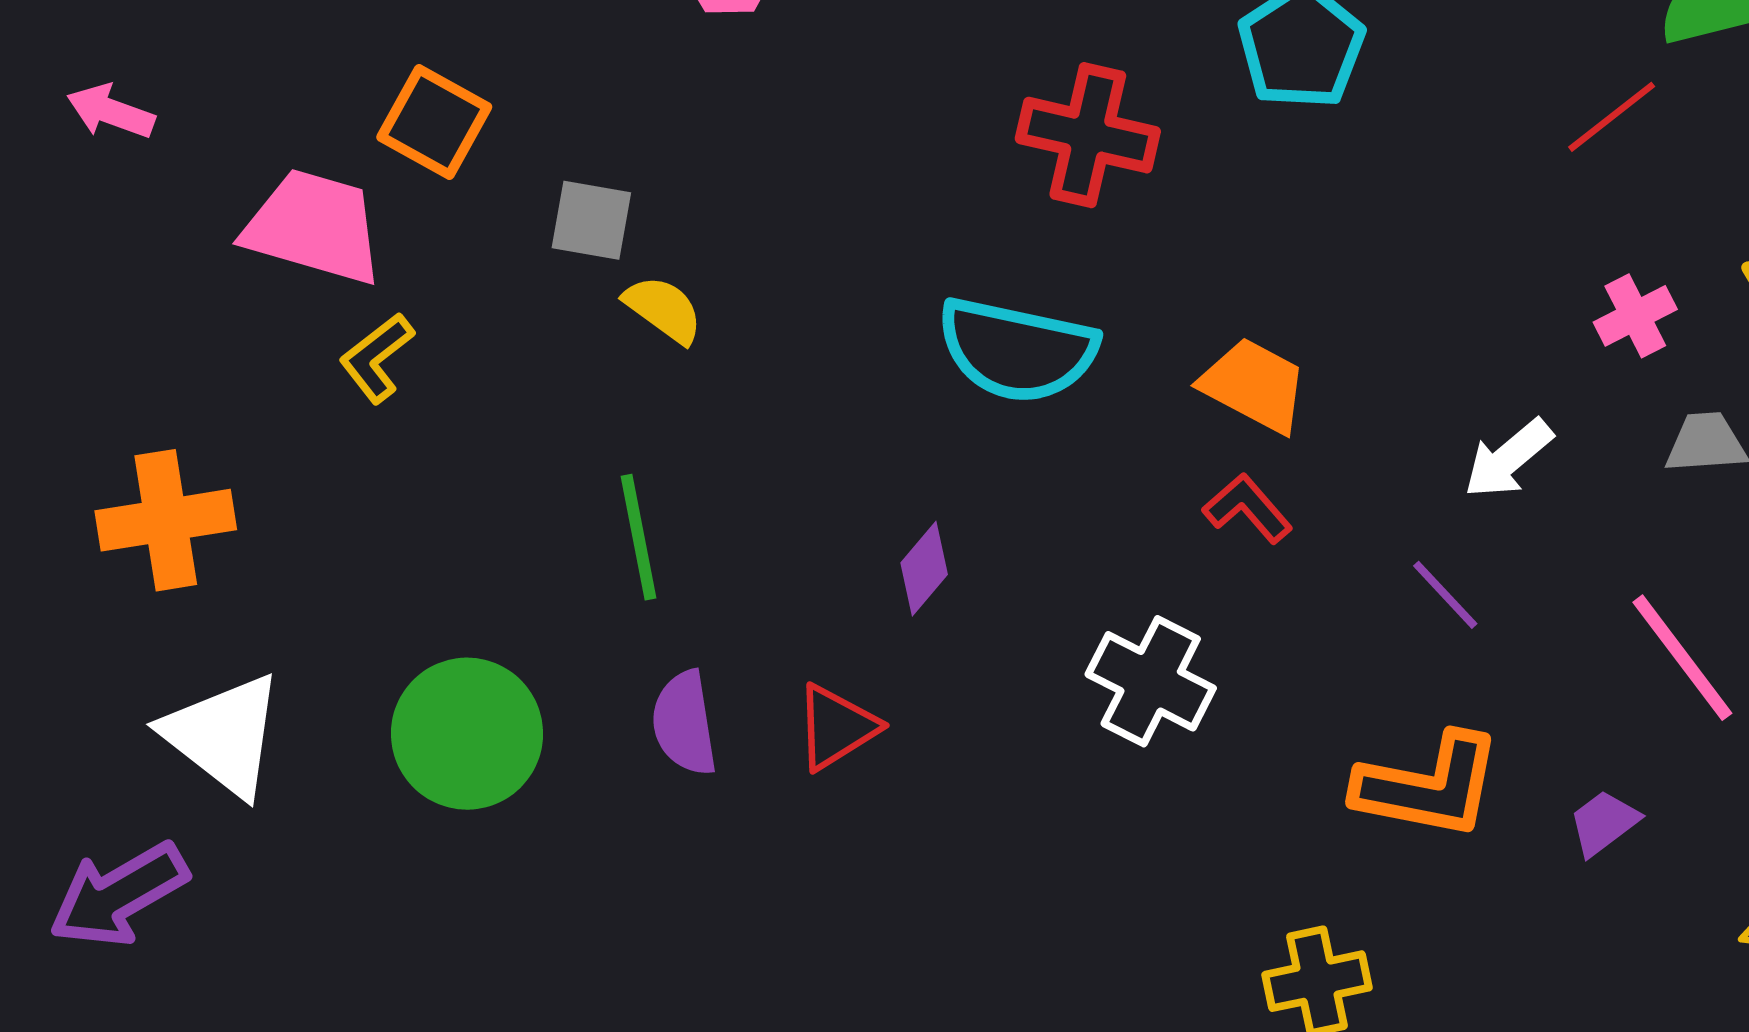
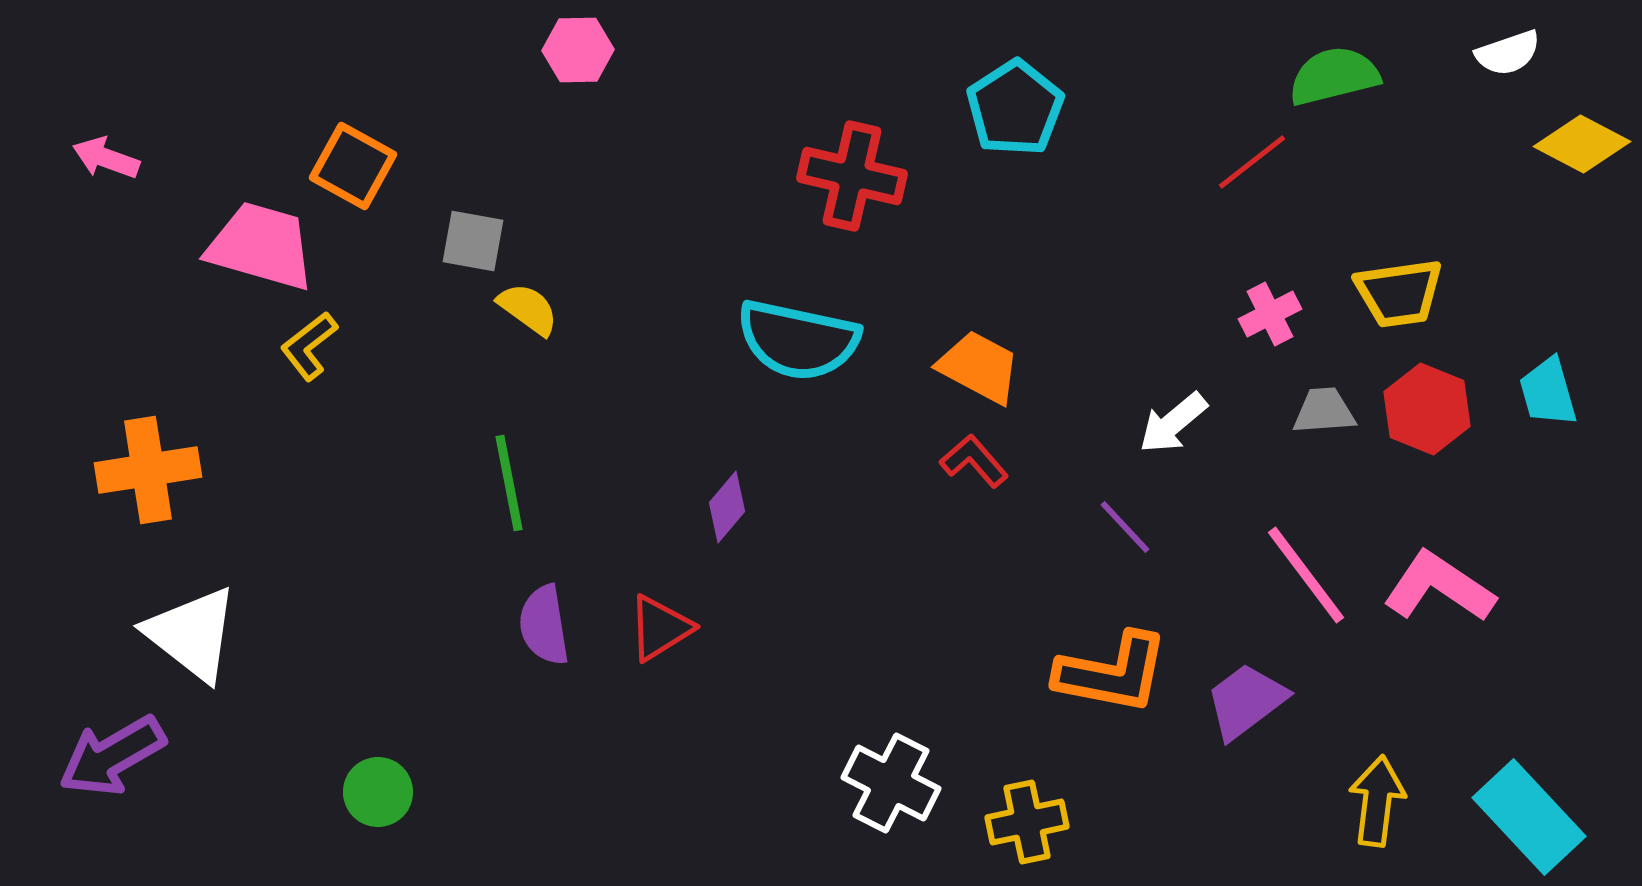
white cross: (1151, 681) -> (891, 783), moved
green circle: (467, 734) -> (378, 792), moved, size x0.6
purple trapezoid: (1604, 823) -> (1246, 701), size x1.5

